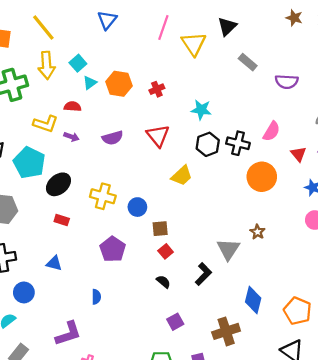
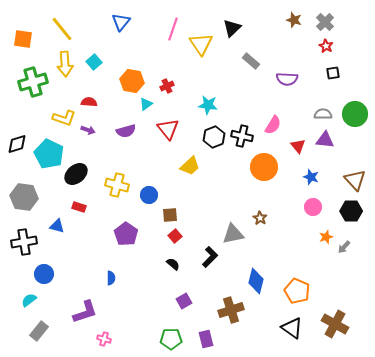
cyan triangle: (90, 83) -> (146, 104), moved
gray triangle: (228, 249) -> (233, 234), turned 45
blue triangle: (54, 263) -> (57, 226), moved

